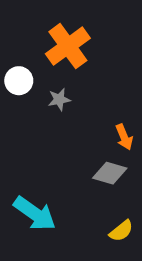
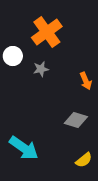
orange arrow: (124, 137) -> (86, 81), moved

